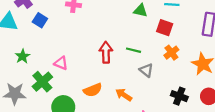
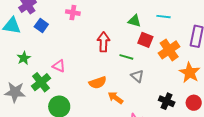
red square: (165, 28) -> (145, 40), moved
red arrow: (106, 52) -> (103, 42), moved
orange cross: (171, 53) -> (169, 50), moved, size x1.5
orange semicircle: (93, 90) -> (98, 83), moved

